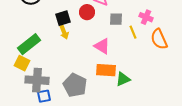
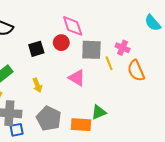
gray square: (116, 19) -> (91, 50), size x1.5
yellow arrow: (64, 32) -> (37, 85), moved
orange rectangle: (106, 70) -> (81, 125), moved

